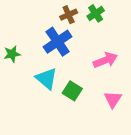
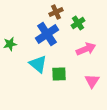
green cross: (96, 13) -> (78, 23), moved
green square: (72, 91) -> (59, 74), turned -35

